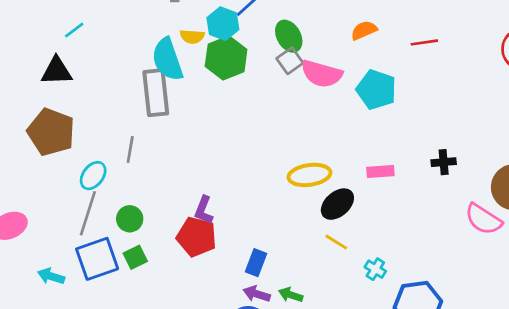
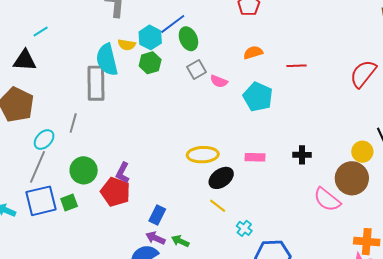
green ellipse: (289, 36) -> (188, 39), moved
green hexagon: (226, 58) -> (150, 63), size x0.7
pink semicircle: (322, 74) -> (219, 81), size x0.6
green circle: (130, 219) -> (84, 170), moved, size x1.4

